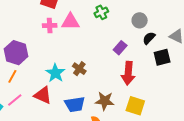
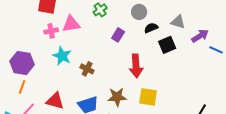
black semicircle: (149, 38) -> (151, 28), turned 32
purple rectangle: (120, 48) -> (118, 35), moved
cyan star: (55, 73) -> (62, 56), moved

